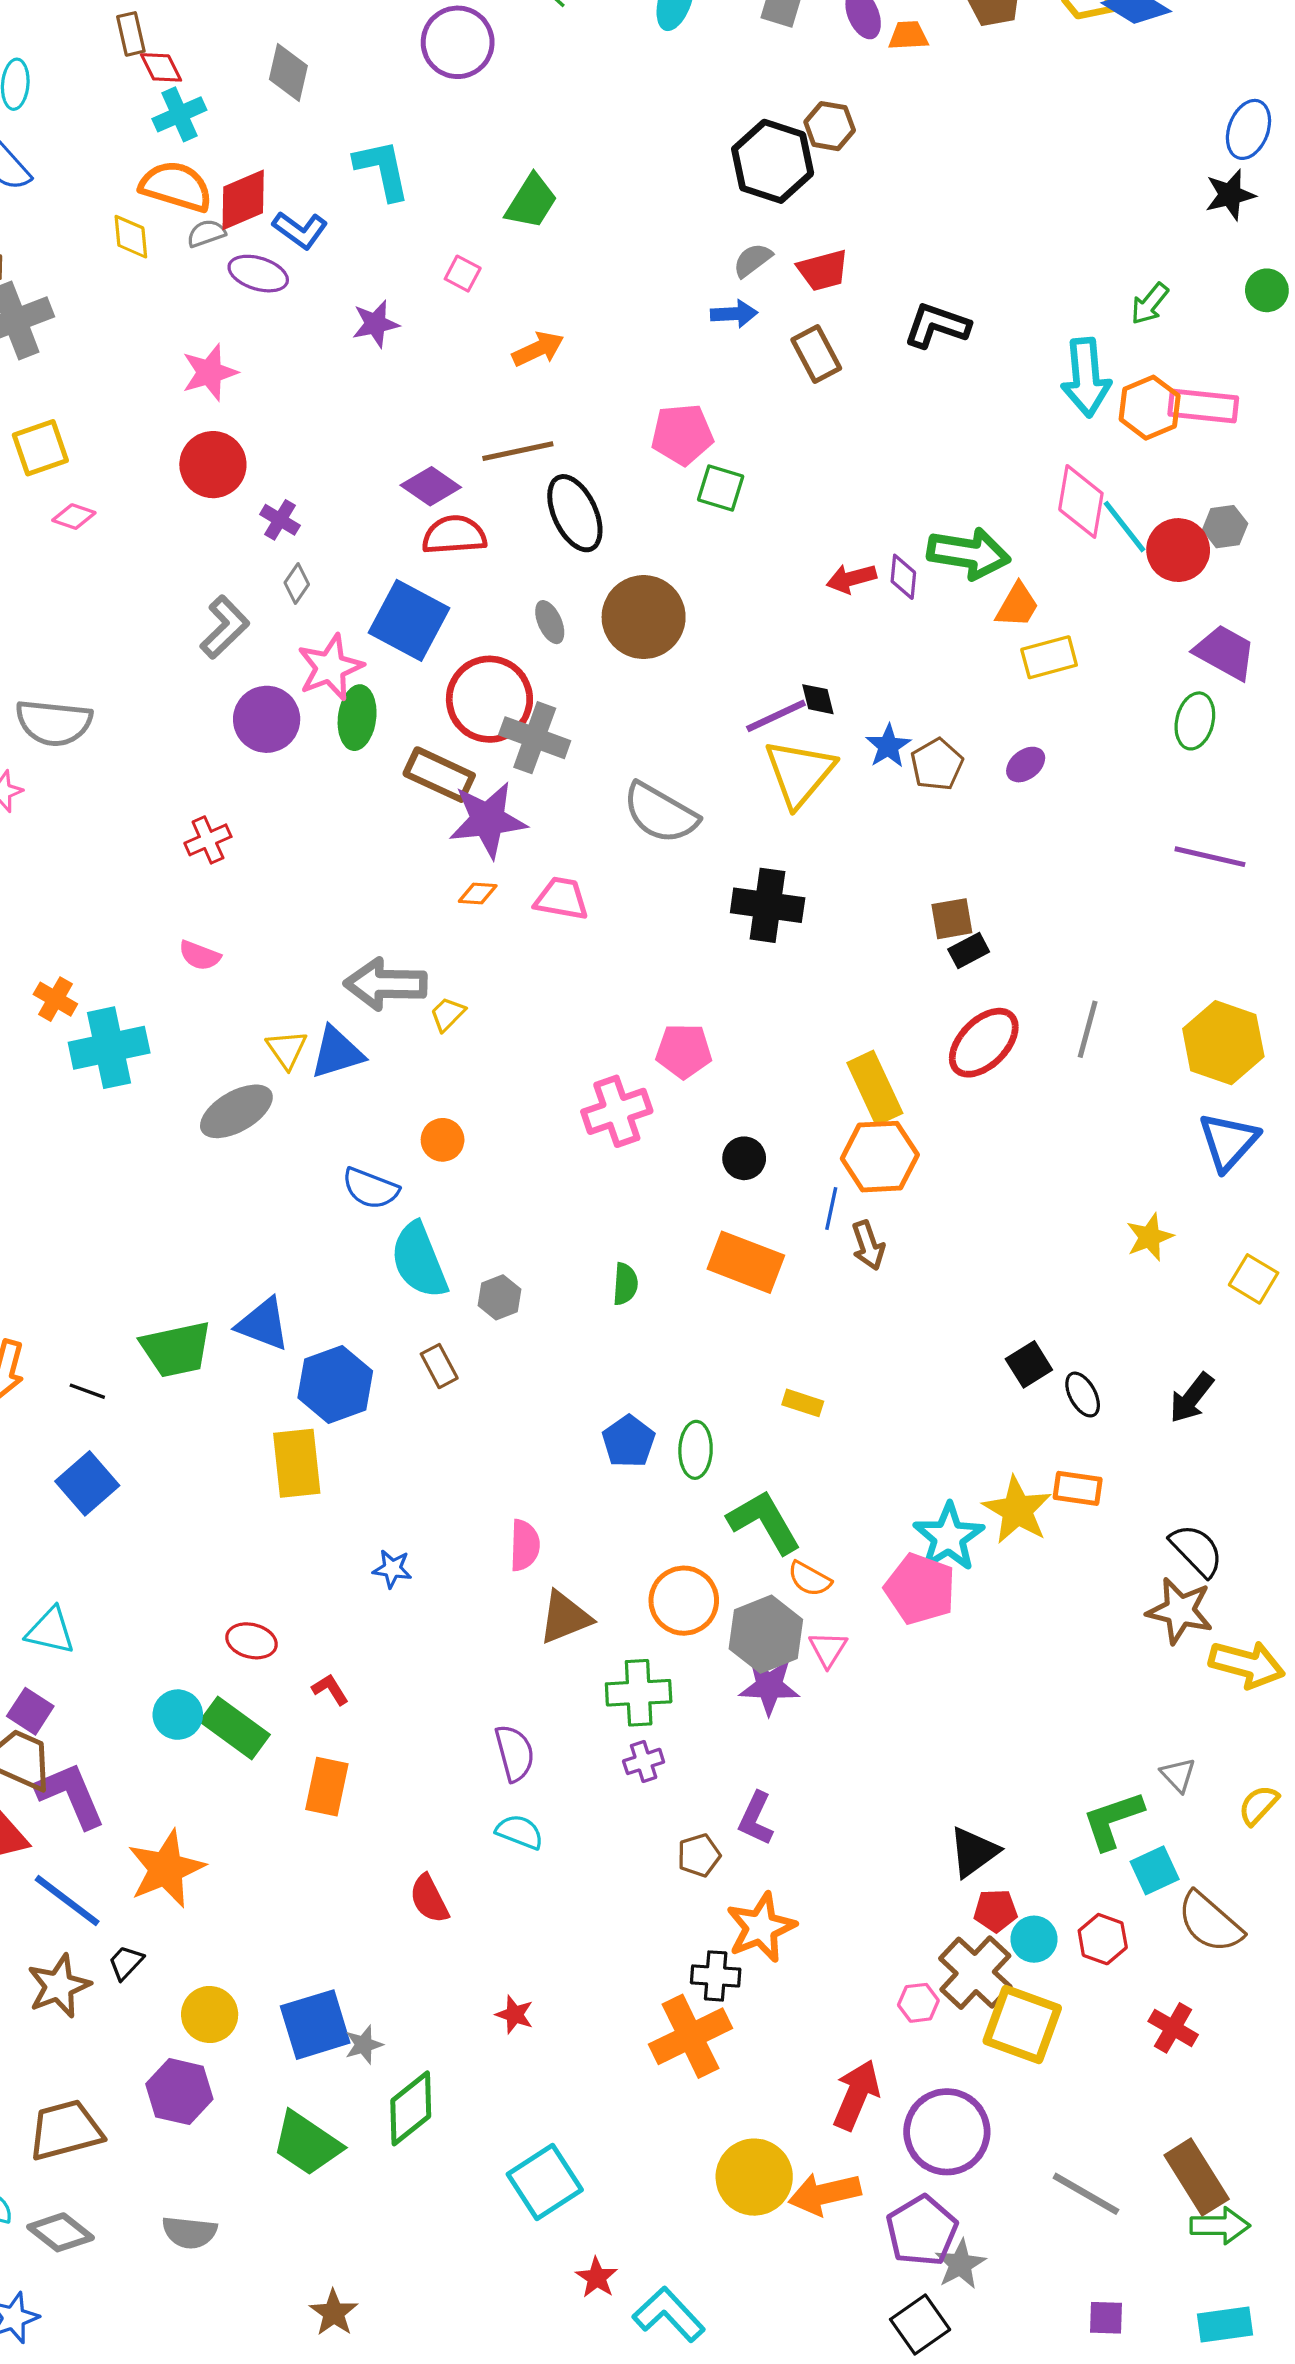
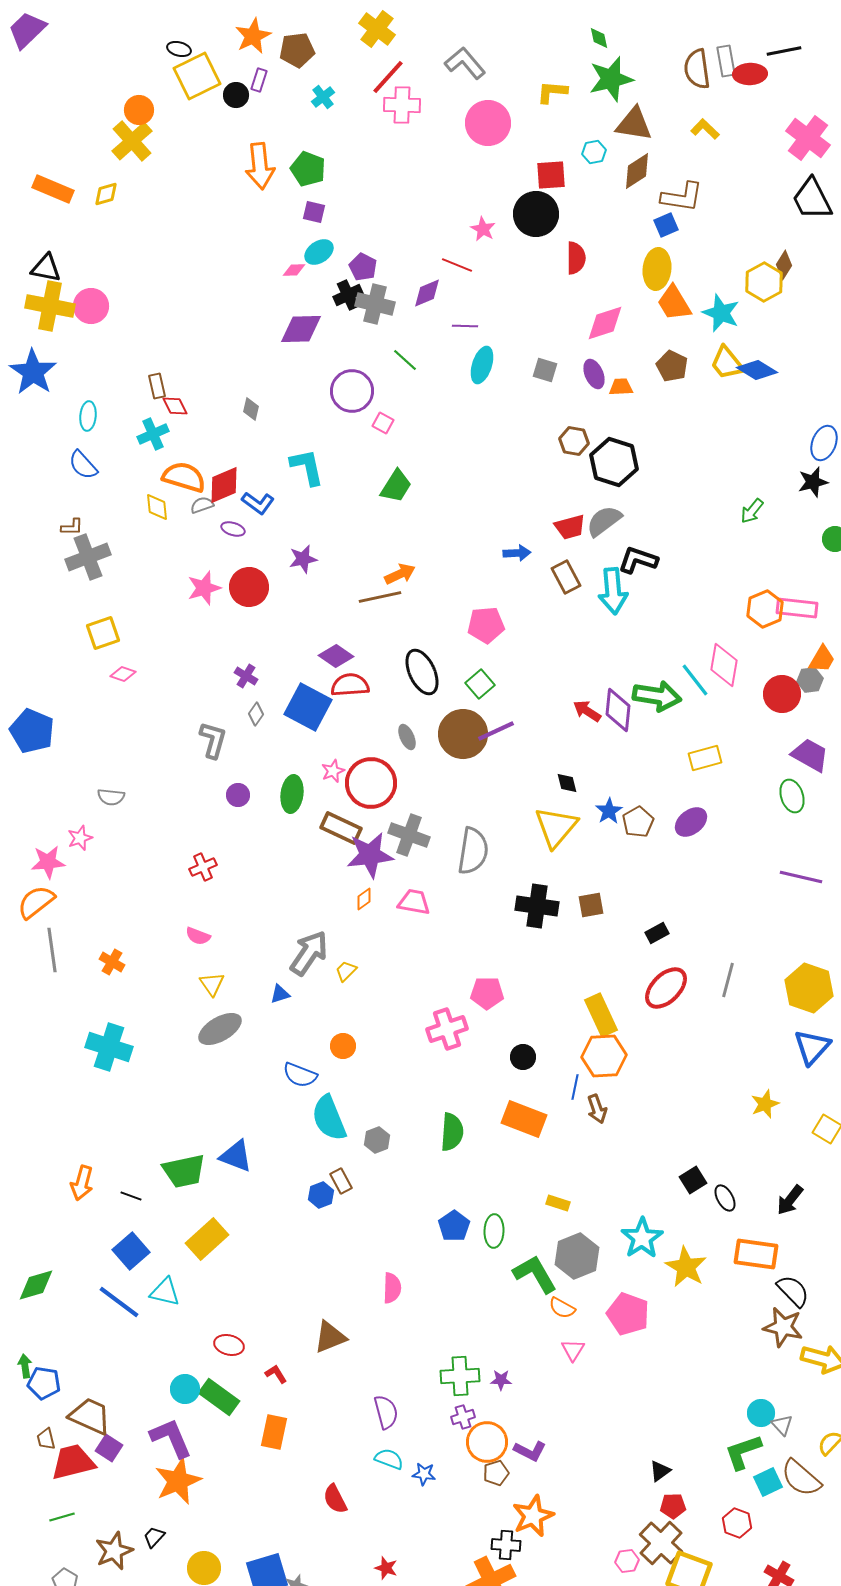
gray diamond: (288, 72) -> (251, 409), size x0.7
cyan cross: (179, 114) -> (153, 434), moved
black hexagon: (773, 161) -> (614, 462), moved
gray semicircle: (753, 260) -> (604, 521), moved, size x1.5
purple ellipse: (258, 274) -> (233, 529), size x0.7
pink square: (463, 274) -> (383, 423), moved
green arrow: (1150, 304) -> (752, 511), moved
cyan arrow: (1086, 377) -> (613, 591), moved
brown line: (518, 451) -> (380, 597), moved
red circle: (213, 465) -> (249, 587), moved
green square: (721, 488) -> (480, 684), moved, turned 32
cyan line: (1124, 527) -> (695, 680), moved
purple diamond: (903, 577) -> (618, 710), size x1.6
red arrow: (851, 579) -> (587, 711), turned 48
orange trapezoid: (1017, 605) -> (822, 659), moved
blue square: (409, 620) -> (308, 707), moved
gray L-shape: (225, 627) -> (213, 740), turned -30
pink star: (330, 667) -> (333, 771), moved, size x0.6
purple line: (776, 716) -> (496, 731), moved
purple circle: (267, 719) -> (238, 795), size x0.6
green ellipse: (1195, 721) -> (792, 796), turned -32
gray semicircle: (54, 723) -> (111, 797), size x0.6
gray cross: (535, 738) -> (409, 835), moved
purple ellipse: (1026, 765) -> (691, 822), size x1.4
gray semicircle: (660, 813) -> (473, 851), turned -111
orange diamond: (478, 894) -> (364, 899), turned -40
brown square: (952, 919) -> (591, 905), moved
gray arrow: (386, 984) -> (309, 953), turned 123
cyan cross: (109, 1048) -> (109, 1047), moved, turned 30
yellow triangle: (287, 1049) -> (212, 984), moved
blue triangle: (337, 1053) -> (280, 994), size x0.6
green semicircle: (625, 1284) -> (452, 1132), size x1.5
blue hexagon: (335, 1384) -> (321, 1195), moved, size x0.6
yellow rectangle: (297, 1463) -> (207, 1239), moved, turned 54
orange rectangle: (1078, 1488) -> (756, 1254), moved, size x1.5
cyan star: (949, 1537) -> (642, 1238), moved
blue star: (392, 1569) -> (424, 1474), moved
orange circle: (684, 1601) -> (487, 1442), moved
brown triangle: (565, 1617) -> (330, 1337), moved
cyan triangle: (50, 1631) -> (165, 1292), moved
gray hexagon: (766, 1634) -> (577, 1256), moved
purple star: (769, 1686) -> (501, 1380), moved, size x0.6
purple square: (30, 1711) -> (109, 1448), moved
purple L-shape: (71, 1795) -> (171, 1438), moved
purple L-shape: (756, 1818) -> (530, 1451), turned -88
black triangle: (974, 1852) -> (660, 1471), size x0.7
blue line: (67, 1901) -> (119, 1302), moved
brown semicircle: (1210, 1922) -> (801, 1478), moved
cyan circle: (1034, 1939) -> (761, 1413), moved

